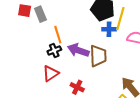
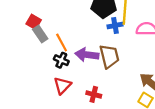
red square: (25, 11) -> (34, 22), moved, turned 32
gray rectangle: (40, 14) -> (40, 34), moved
black cross: (54, 51) -> (61, 60), turned -32

